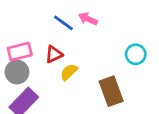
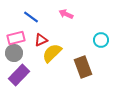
blue line: (63, 23) -> (31, 17), moved
yellow semicircle: (69, 72) -> (52, 53), size x1.5

